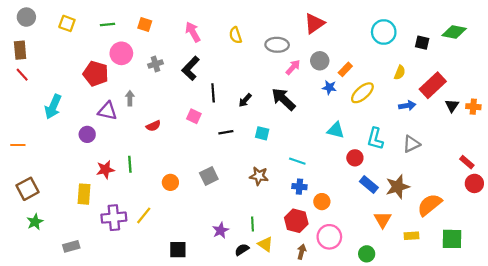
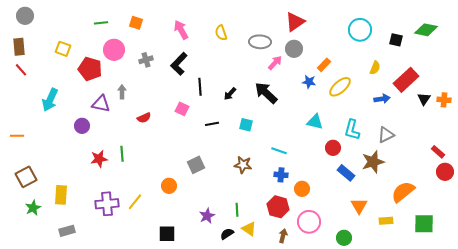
yellow square: (67, 23) -> (63, 49), moved
gray circle: (320, 61) -> (294, 49), moved
orange circle: (170, 182) -> (169, 186), moved
brown star: (398, 187) -> (373, 162), moved
yellow rectangle: (84, 194) -> (61, 195), moved

